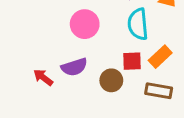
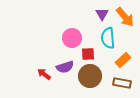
red square: (132, 61) -> (88, 54), moved
brown circle: (111, 80) -> (90, 76), size x1.5

